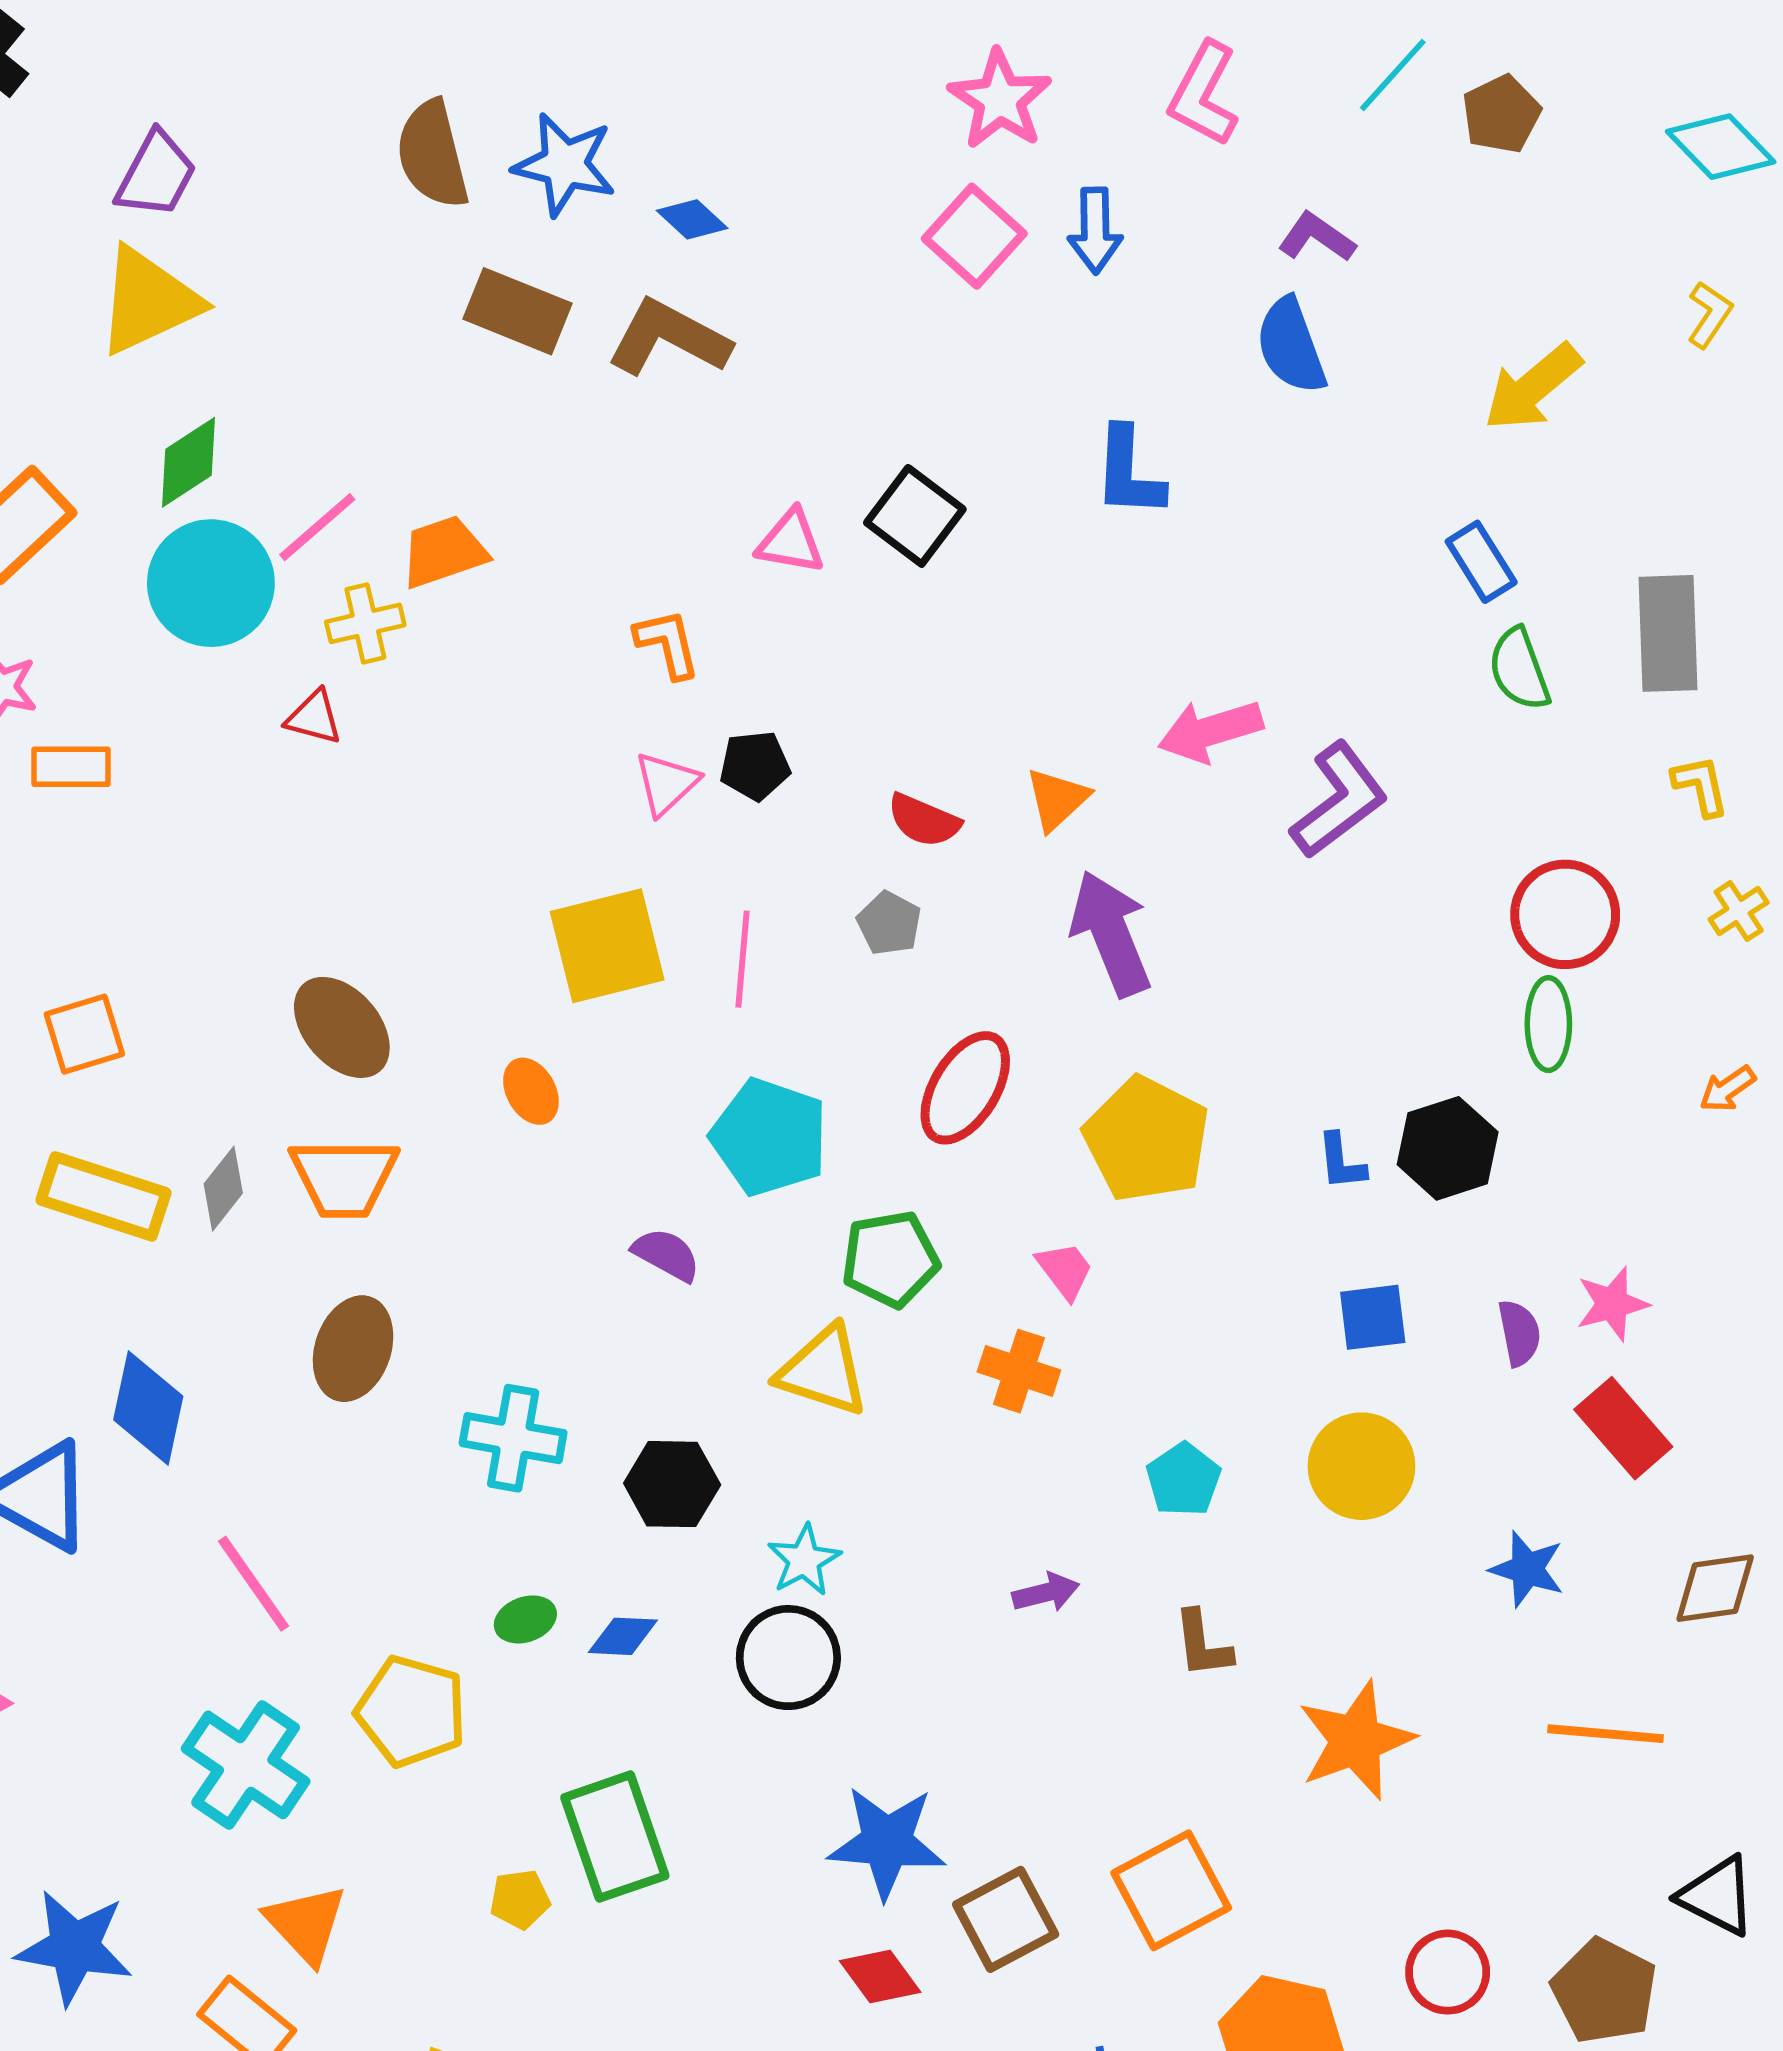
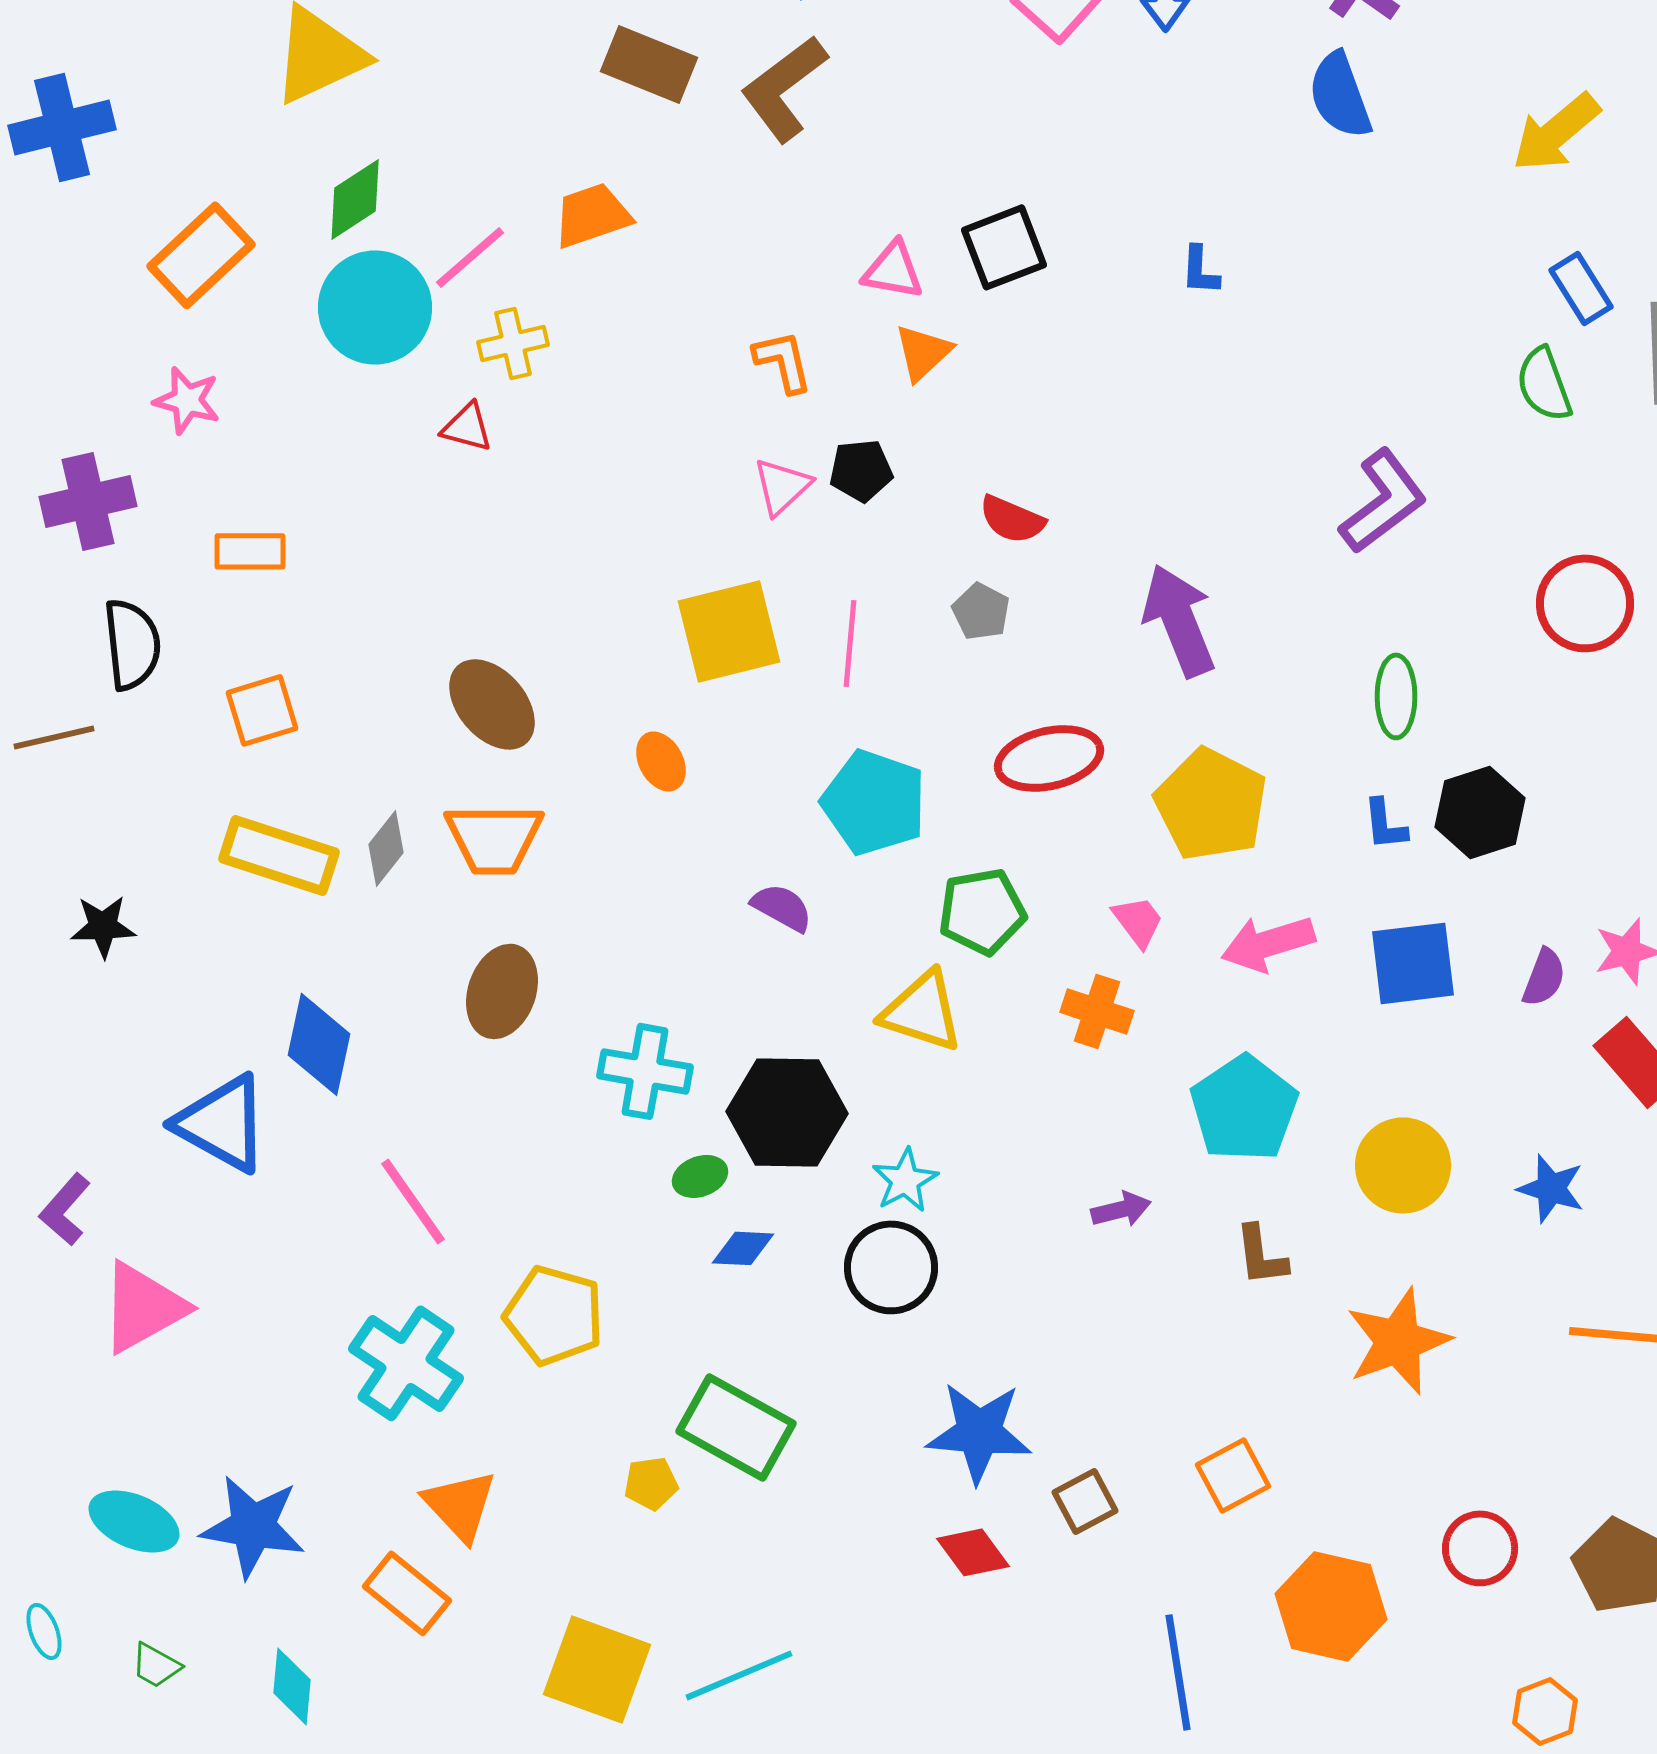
brown L-shape: (669, 338) -> (784, 88), turned -65
blue L-shape: (1129, 472) -> (1200, 270), moved, size x0.6
black square: (915, 516) -> (1004, 247), turned 32
orange trapezoid: (444, 552) -> (592, 215), moved
blue rectangle: (1481, 562) -> (1581, 288), moved
pink arrow: (1210, 731) -> (1268, 943), moved
orange rectangle: (71, 767) -> (250, 551), moved
orange triangle: (1057, 799) -> (923, 352), moved
green ellipse: (1548, 1024) -> (1396, 696), moved
red ellipse: (965, 1088) -> (1049, 758), turned 46
blue square: (1373, 1317) -> (1413, 963), size x1.4
purple semicircle: (1519, 1333) -> (1544, 977), turned 32
yellow circle: (1361, 1466) -> (1403, 1165), moved
cyan pentagon: (1183, 1480) -> (1244, 1108), size x1.6
black hexagon: (672, 1484) -> (787, 1112), size x1.4
green ellipse: (525, 1619) -> (700, 1176), moved
green rectangle: (615, 1837) -> (736, 1427), turned -42
orange square: (1171, 1890) -> (1233, 1475), size x0.7
brown square: (1006, 1919) -> (1085, 1501), size x0.7

